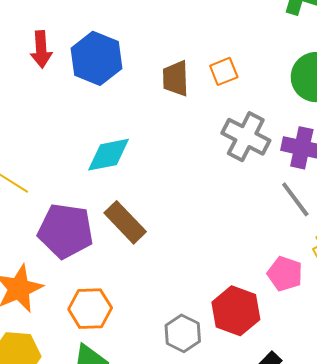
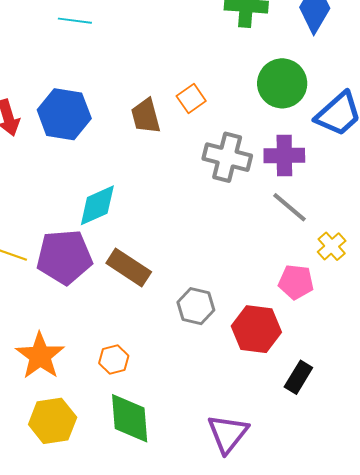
purple pentagon: (66, 231) -> (64, 257), moved
orange hexagon: (90, 309) -> (114, 359), size x0.7
gray hexagon: (183, 333) -> (196, 306), moved

